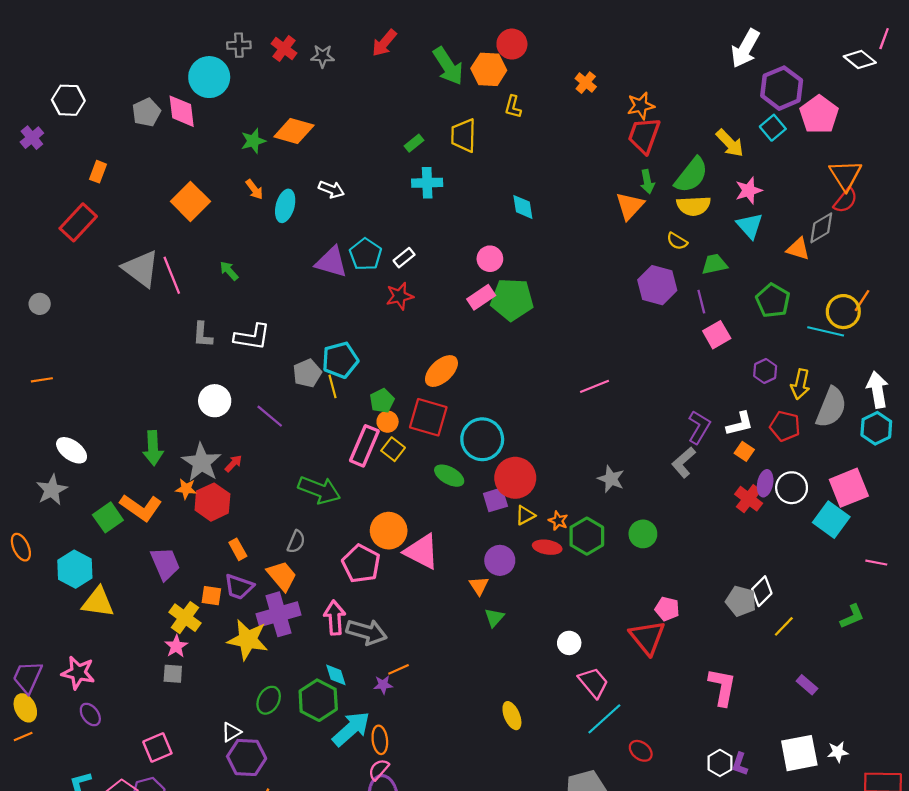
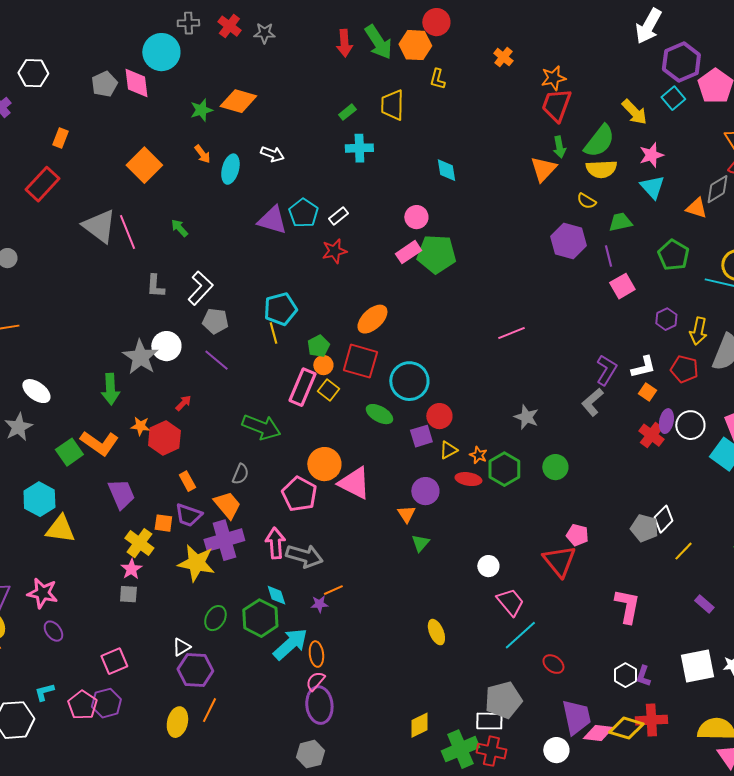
red arrow: (384, 43) -> (344, 43), moved, turned -44
white L-shape: (252, 337) -> (200, 288), turned -56
gray pentagon: (307, 373) -> (215, 321), moved, turned 30
gray star: (201, 462) -> (140, 357), moved
red circle: (515, 478) -> (439, 416), size x0.7

